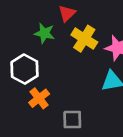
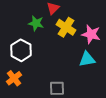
orange cross: (39, 98) -> (14, 78), moved

